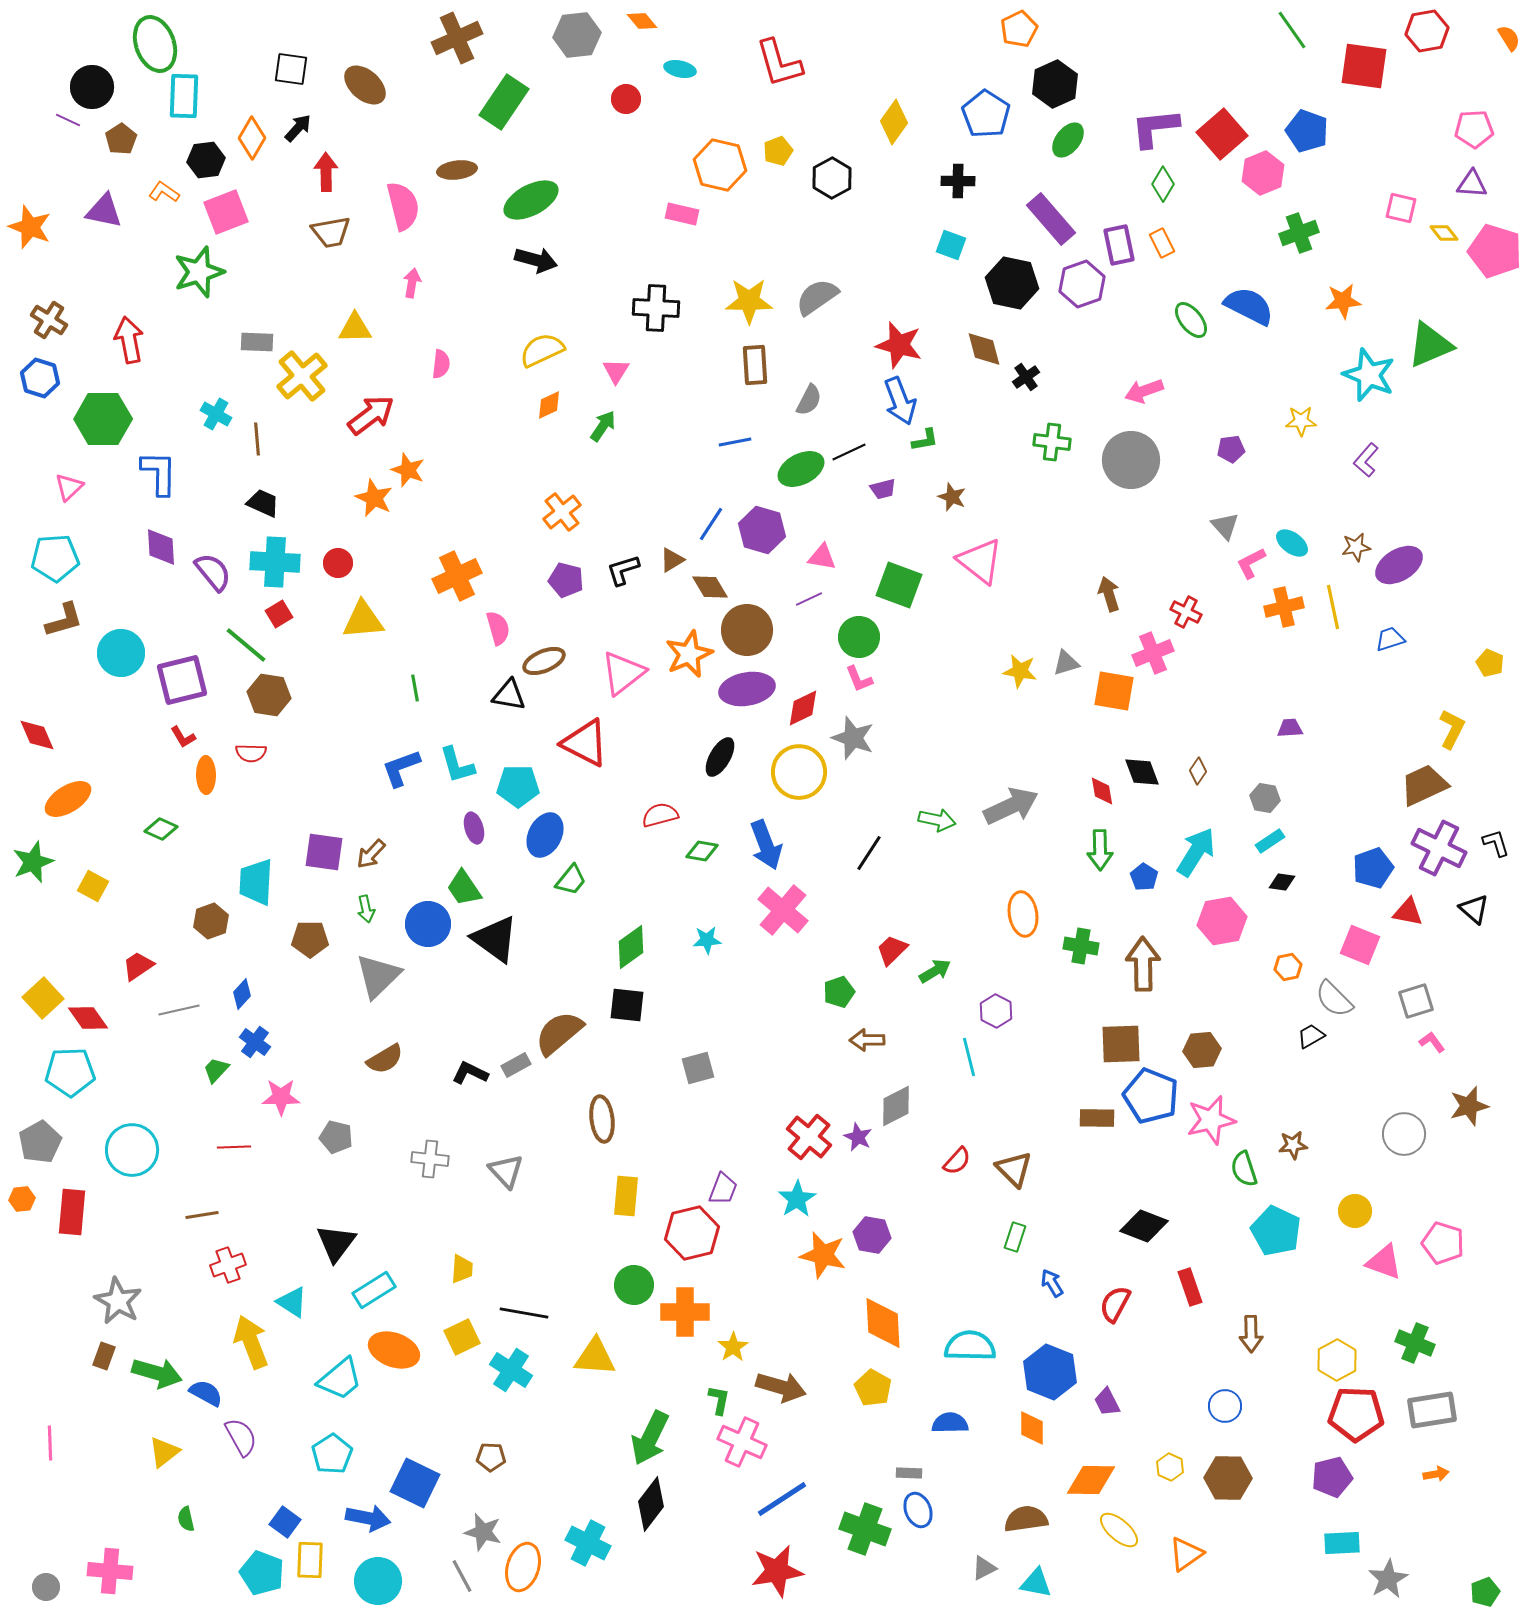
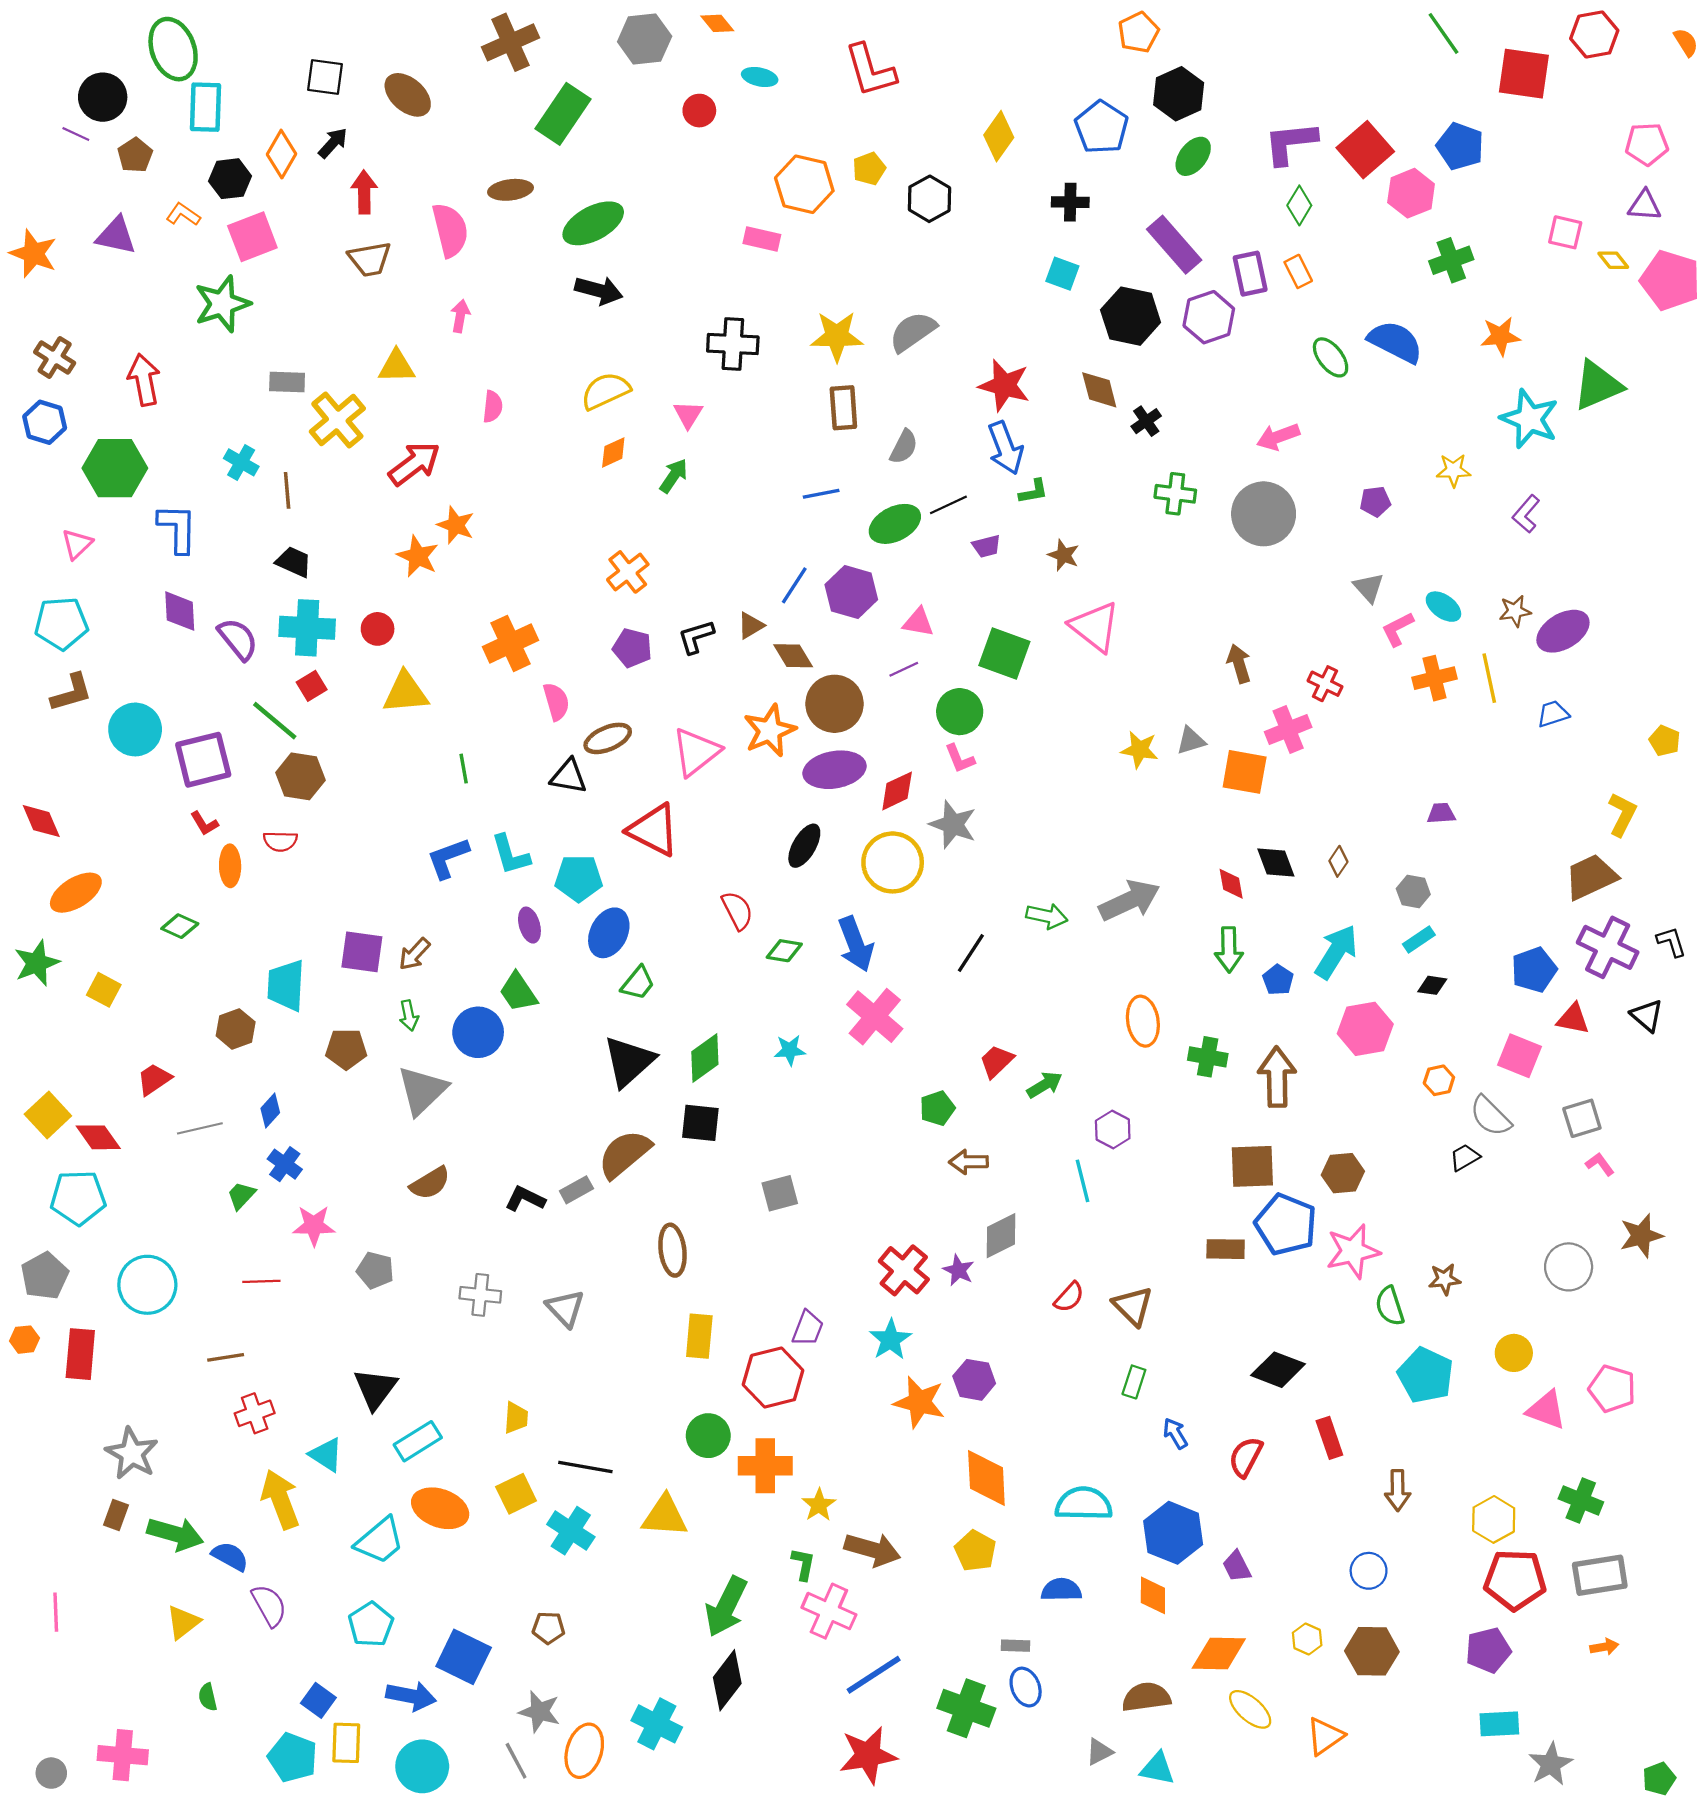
red semicircle: (660, 815) -> (737, 910), turned 78
black triangle: (495, 939) -> (629, 1061), moved, turned 42

